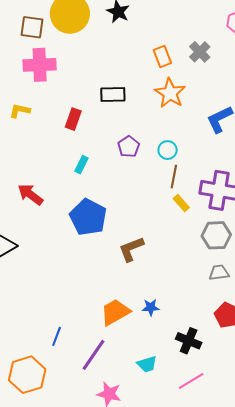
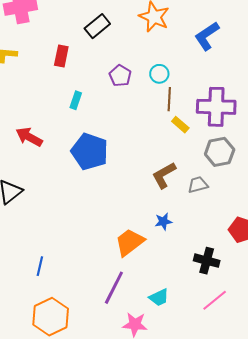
black rectangle: (113, 95) -> (97, 26), turned -30
brown L-shape: (131, 249) -> (164, 175), moved
gray trapezoid: (219, 273) -> (198, 185), moved
blue star: (151, 307) -> (163, 222), moved
blue line: (57, 336) -> (40, 266), moved
cyan trapezoid: (147, 364) -> (159, 297), moved

